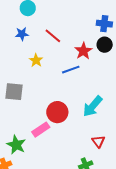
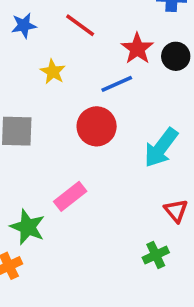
black circle: (105, 45) -> (176, 56), moved
red circle: (57, 112) -> (97, 126), moved

